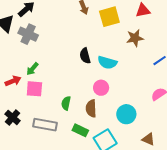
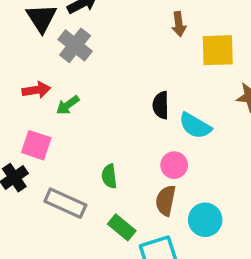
red arrow: (13, 81) -> (36, 90), moved
pink square: (34, 89) -> (36, 145), moved
green semicircle: (66, 103) -> (109, 176), turned -32
brown semicircle: (91, 108) -> (166, 201), moved

